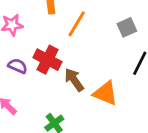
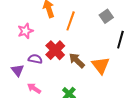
red cross: (47, 60) -> (55, 50), turned 30
orange triangle: (105, 93) -> (101, 65), turned 42

